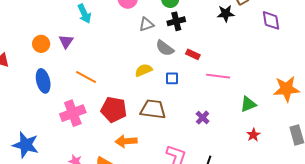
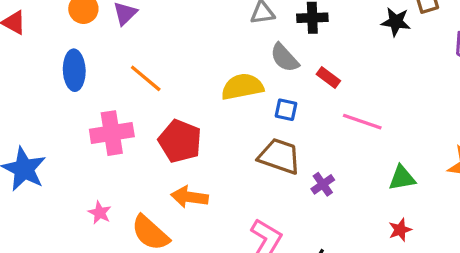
yellow semicircle: (144, 70) -> (242, 87), size x1.4
brown trapezoid: (153, 109) -> (279, 156), moved

